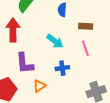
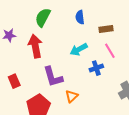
cyan arrow: (55, 41) -> (79, 49), turned 126
blue cross: (62, 68) -> (96, 68), moved

